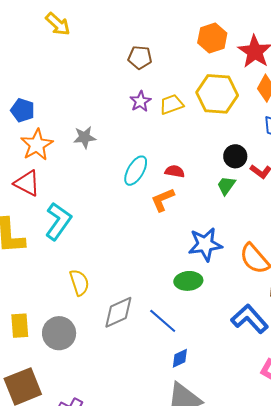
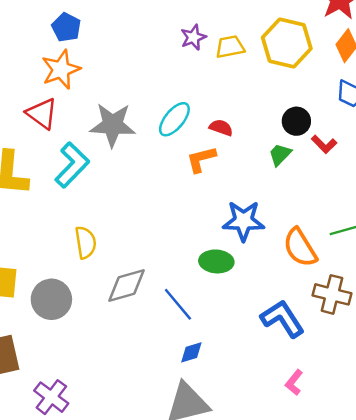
blue pentagon: (23, 110) -> (66, 27), moved
gray star: (85, 137) -> (113, 125), moved, size x1.6

